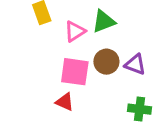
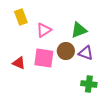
green triangle: (104, 21) -> (79, 30), moved
red triangle: (65, 102) -> (19, 63), moved

